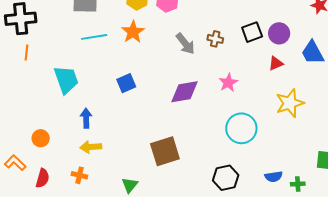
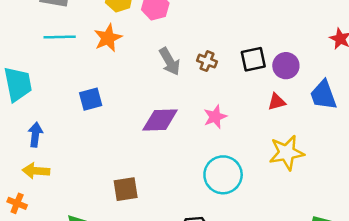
brown square: (165, 151) -> (126, 189), size x0.7

